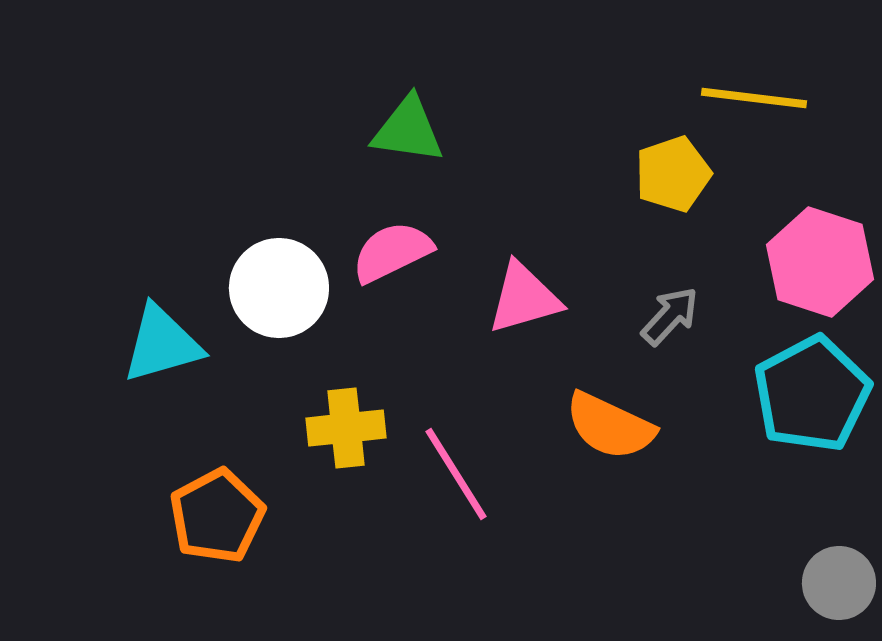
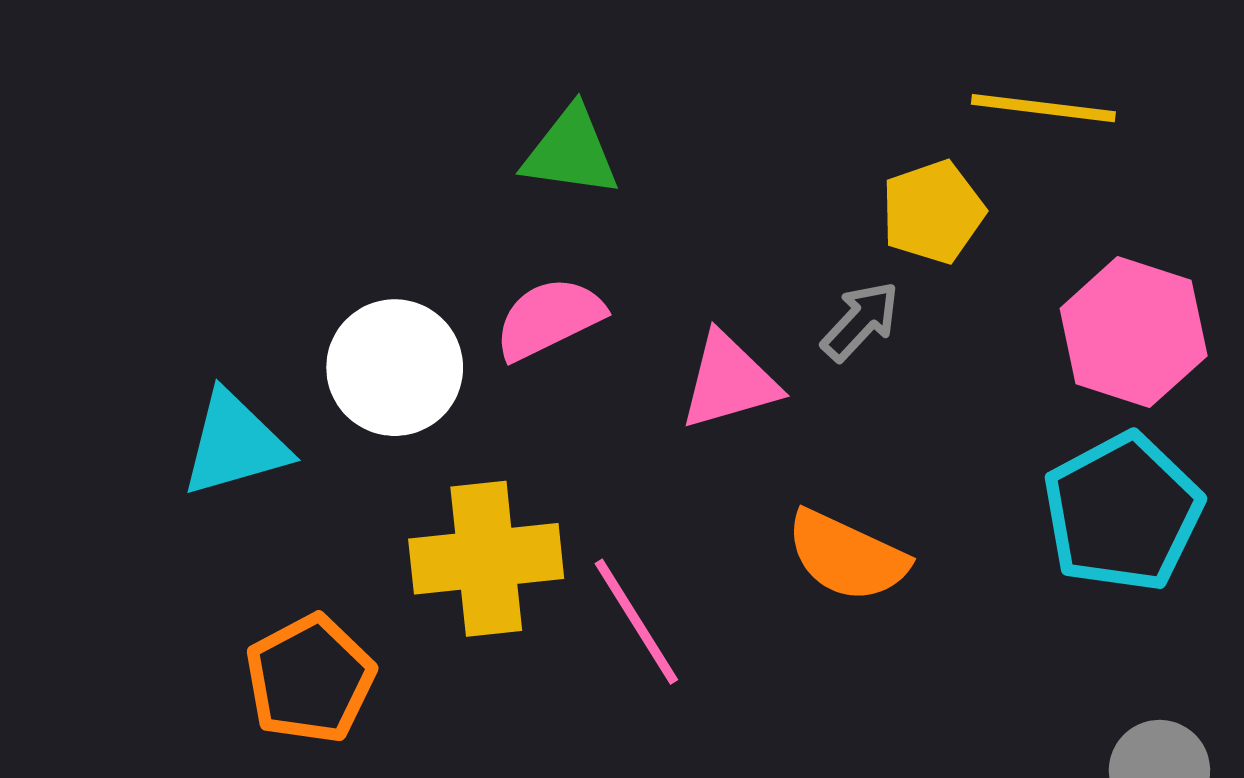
gray arrow: (670, 316) -> (860, 321), moved
yellow cross: (346, 428) -> (486, 559), size x1.4

